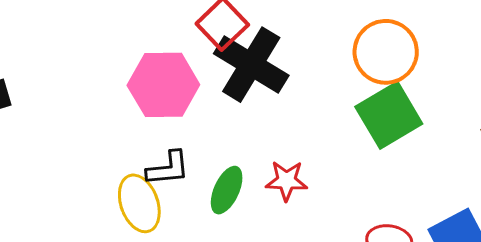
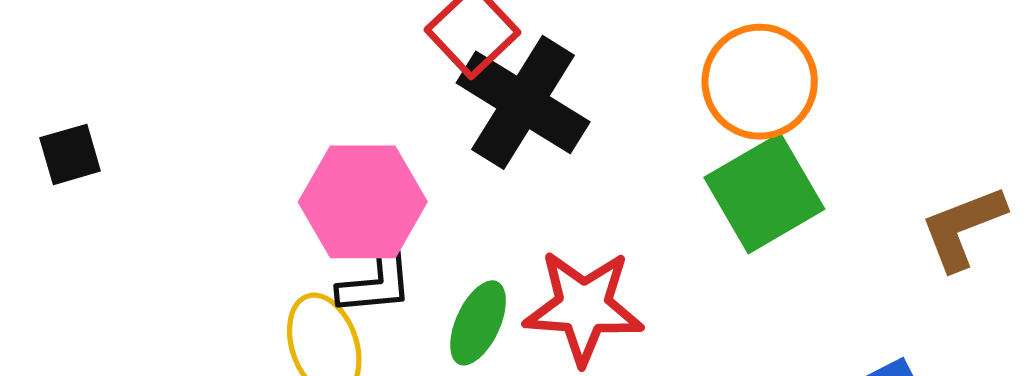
pink hexagon: (163, 85) -> (363, 202), moved
red star: (287, 181) -> (584, 307), size x1.6

